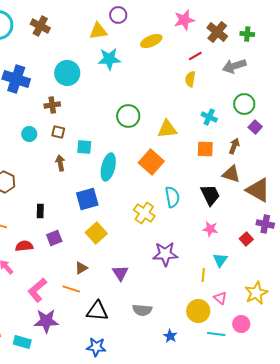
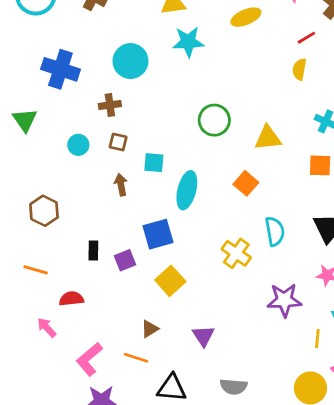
orange square: (151, 162) -> (246, 183), size x0.7
purple square: (54, 238) -> (125, 260), moved
purple star: (165, 254) -> (284, 300), moved

